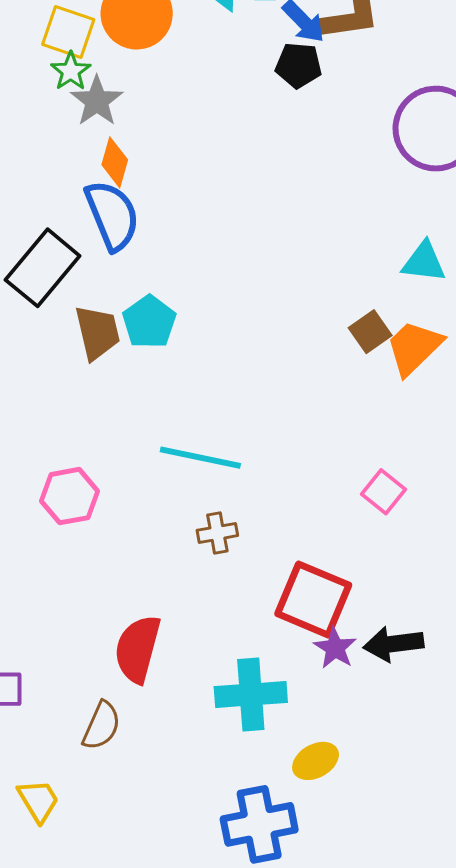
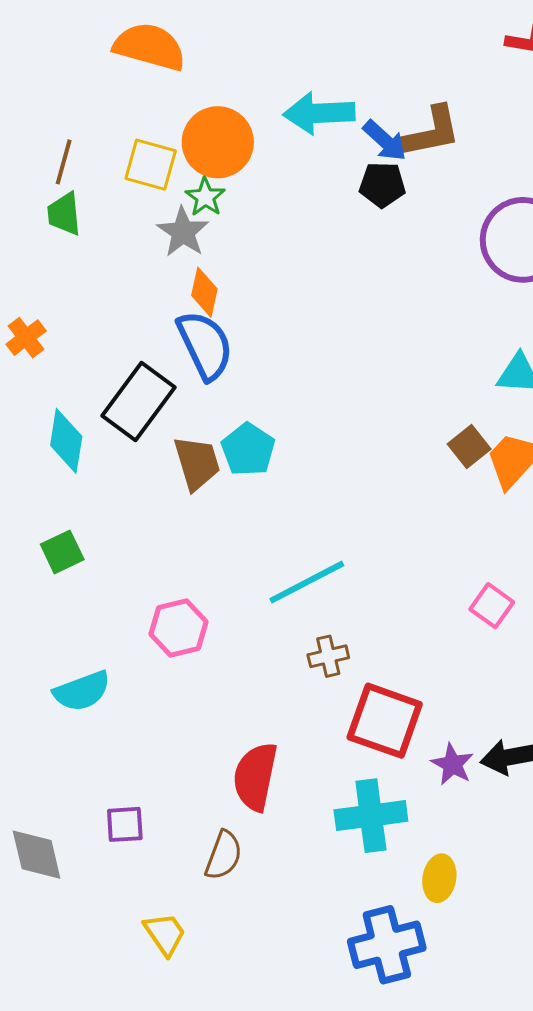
green star: (71, 71) -> (205, 197), moved
cyan line: (200, 458) -> (307, 582), turned -36
red square: (313, 599) -> (385, 721), moved
yellow ellipse: (316, 761) -> (439, 878), turned -48

